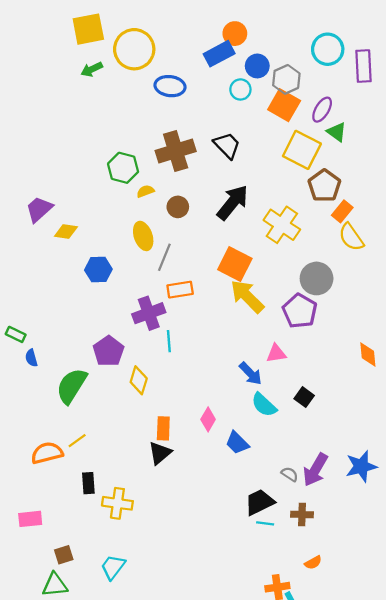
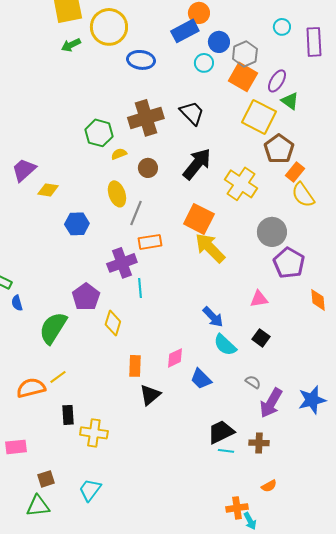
cyan circle: (328, 49) -> (282, 27), size x0.6
purple pentagon: (300, 311) -> (289, 263), moved
pink triangle: (276, 353) -> (259, 299), moved
pink diamond: (208, 419) -> (175, 358), turned 35
black triangle: (160, 453) -> (150, 395), moved
gray semicircle: (290, 474) -> (253, 382), moved

